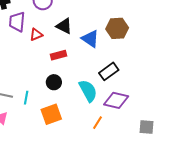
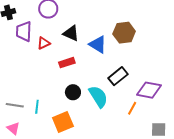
black circle: (54, 82) -> (73, 92), moved
purple diamond: (116, 100) -> (149, 90), moved
orange line: (97, 123) -> (132, 108), moved

